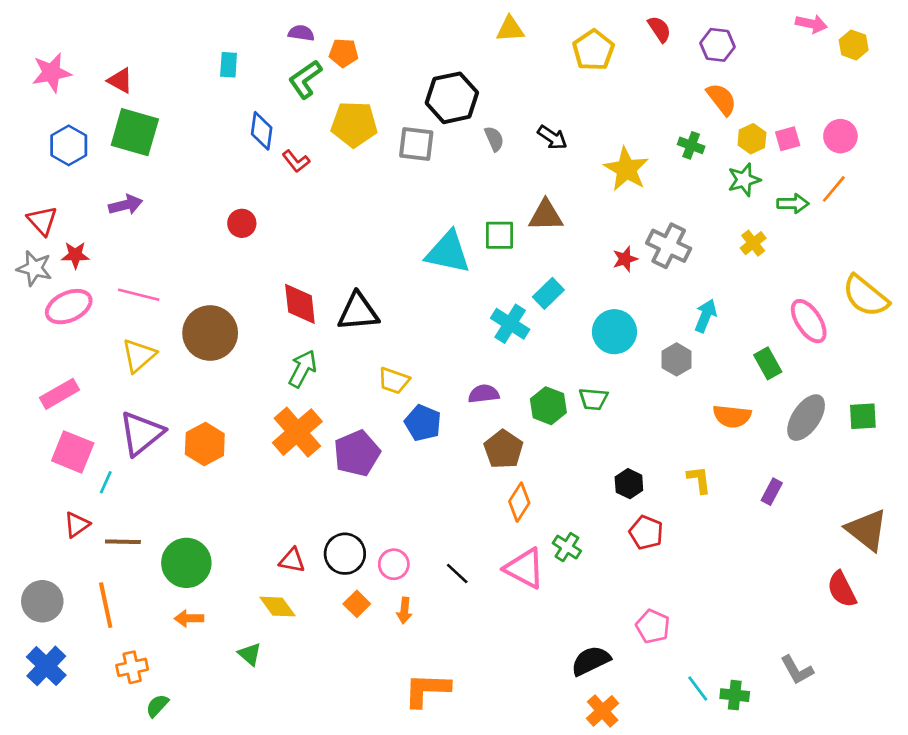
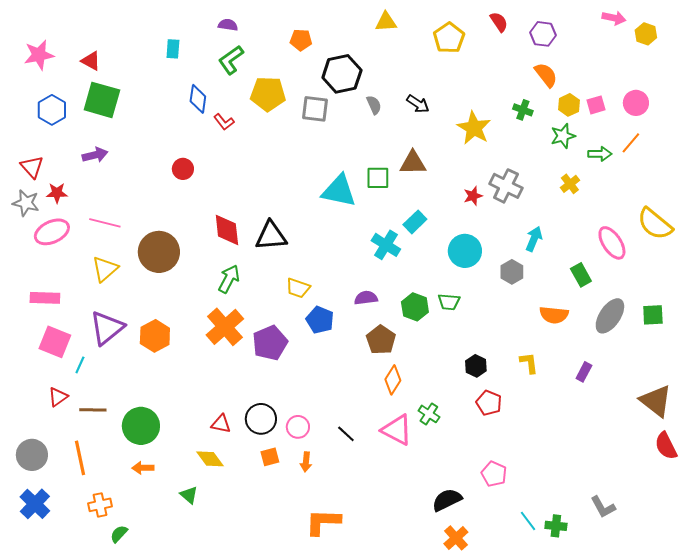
orange pentagon: (344, 53) -> (301, 40), moved
pink rectangle: (59, 394) -> (45, 298), turned 32
red semicircle: (842, 589) -> (666, 446), moved
orange square: (357, 604) -> (270, 457), turned 30

